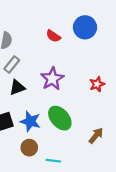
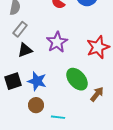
red star: (97, 84) -> (98, 47), size x1.6
green ellipse: (60, 118) -> (77, 79), moved

